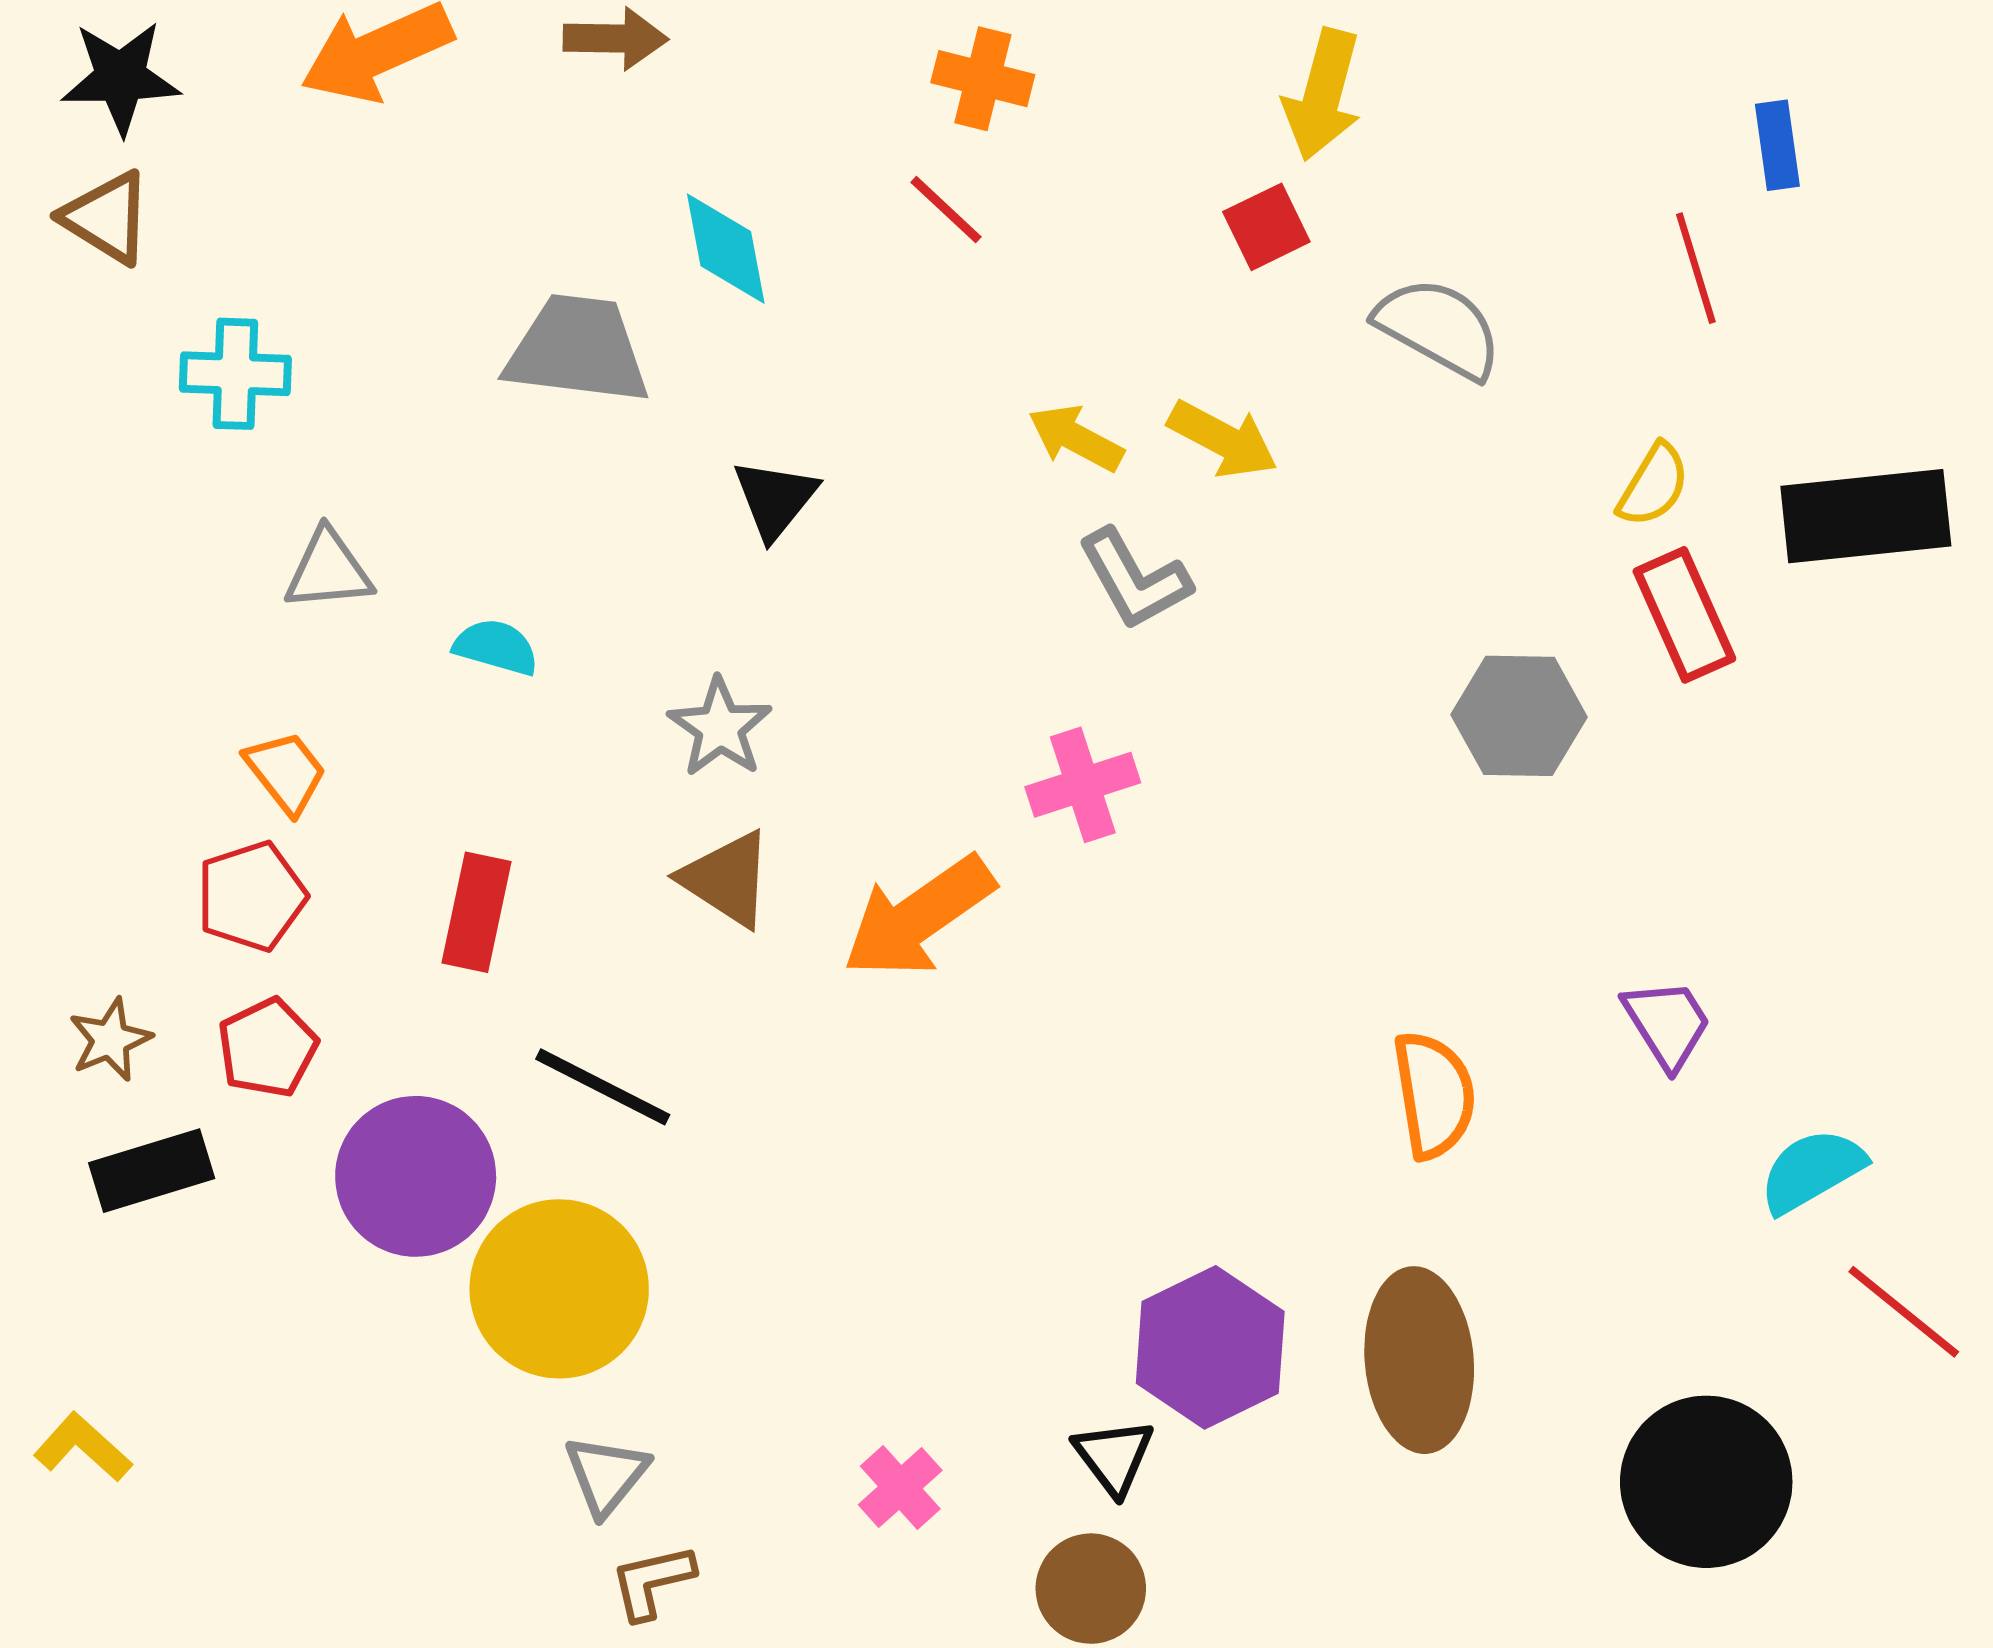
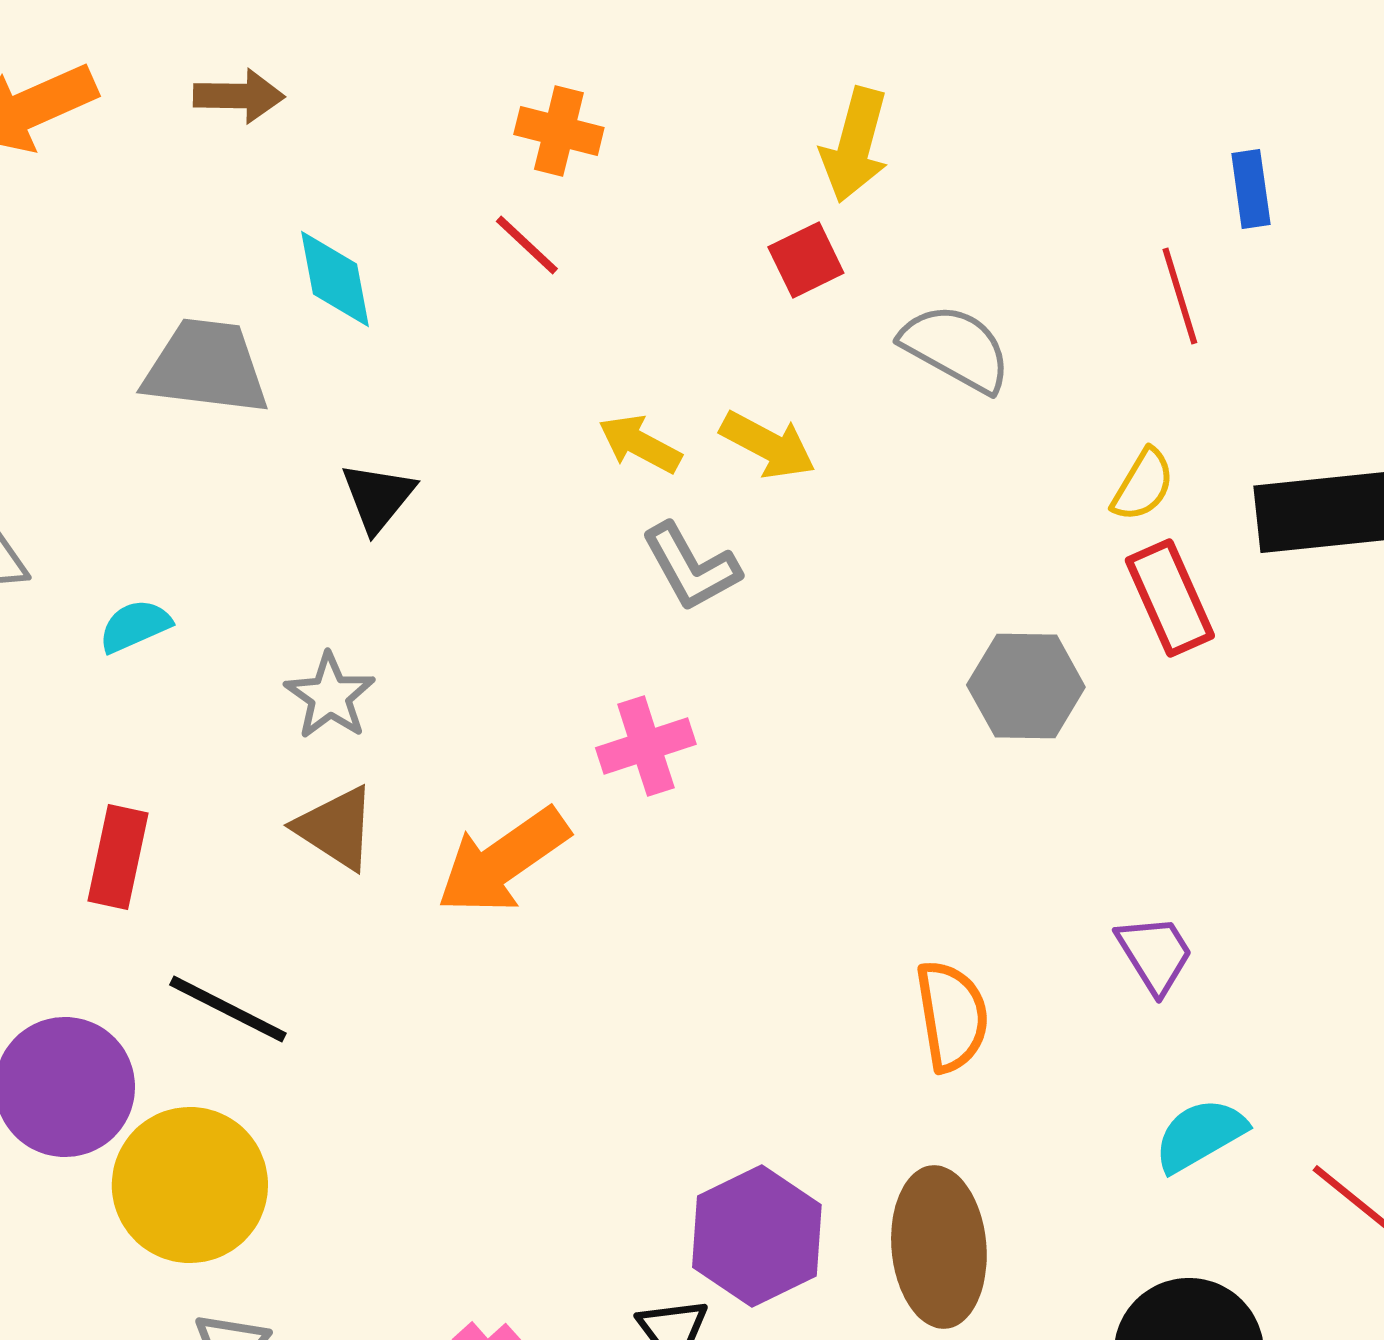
cyan semicircle: (496, 647) -> (135, 626), turned -40
cyan semicircle: (1812, 1171) -> (1200, 1135), moved

